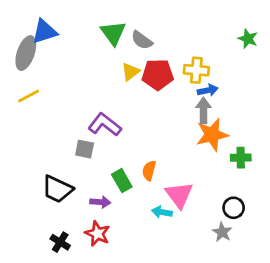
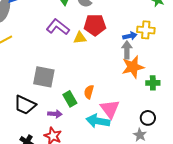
yellow cross: (196, 70) -> (146, 30), moved
yellow triangle: (130, 72) -> (80, 38), moved, turned 32
purple L-shape: (105, 125) -> (58, 27), moved
gray square: (85, 149) -> (44, 77), size x1.6
cyan arrow: (162, 212) -> (98, 121), size x1.6

